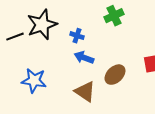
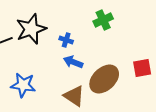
brown ellipse: (115, 75) -> (104, 79), size x1.4

